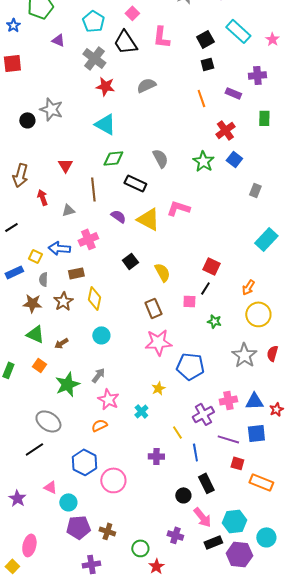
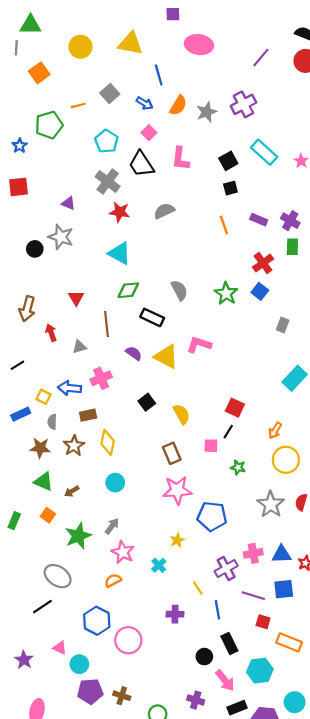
purple triangle: (58, 40) -> (68, 203), moved
purple cross: (257, 75) -> (290, 221), moved, turned 36
red cross: (225, 130) -> (263, 263), moved
cyan hexagon: (234, 521) -> (260, 671), moved

